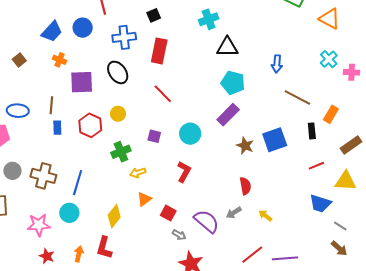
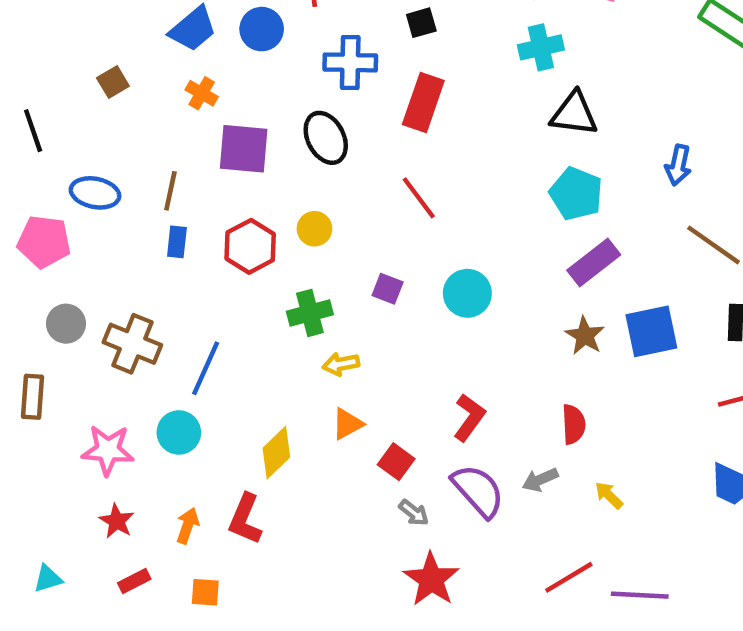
purple rectangle: (228, 115) -> (594, 262), moved
red L-shape: (184, 172) -> (469, 417), moved

